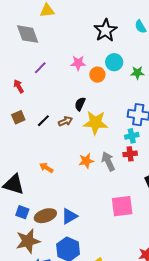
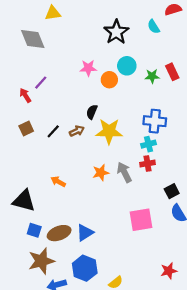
purple line: (40, 68) -> (41, 83), moved

